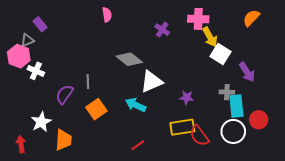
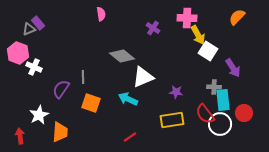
gray triangle: (27, 40) -> (29, 29), moved
orange square: (96, 109) -> (91, 103), turned -36
red semicircle: (199, 136) -> (205, 114), moved

